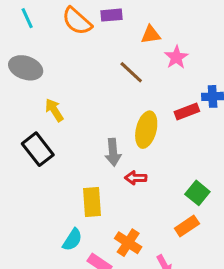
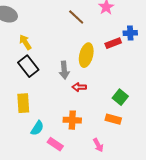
black rectangle: (38, 149) -> (28, 66), moved
yellow rectangle: (92, 202) -> (23, 103), moved
orange rectangle: (187, 226) -> (113, 119), turned 49
orange cross: (128, 243) -> (72, 120), moved, turned -30

